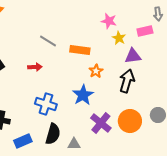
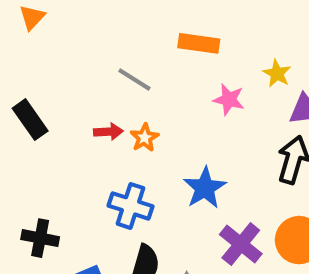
pink star: (109, 21) -> (229, 100), moved
orange rectangle: (80, 50) -> (199, 43), moved
orange star: (96, 71) -> (145, 138), moved

